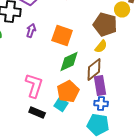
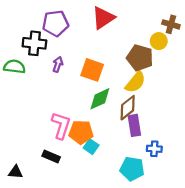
yellow semicircle: (101, 46) -> (135, 82), size x1.5
orange pentagon: (68, 91) -> (81, 132), moved, turned 30
blue cross: (101, 103) -> (154, 149), moved
black rectangle: (37, 112) -> (51, 157), moved

